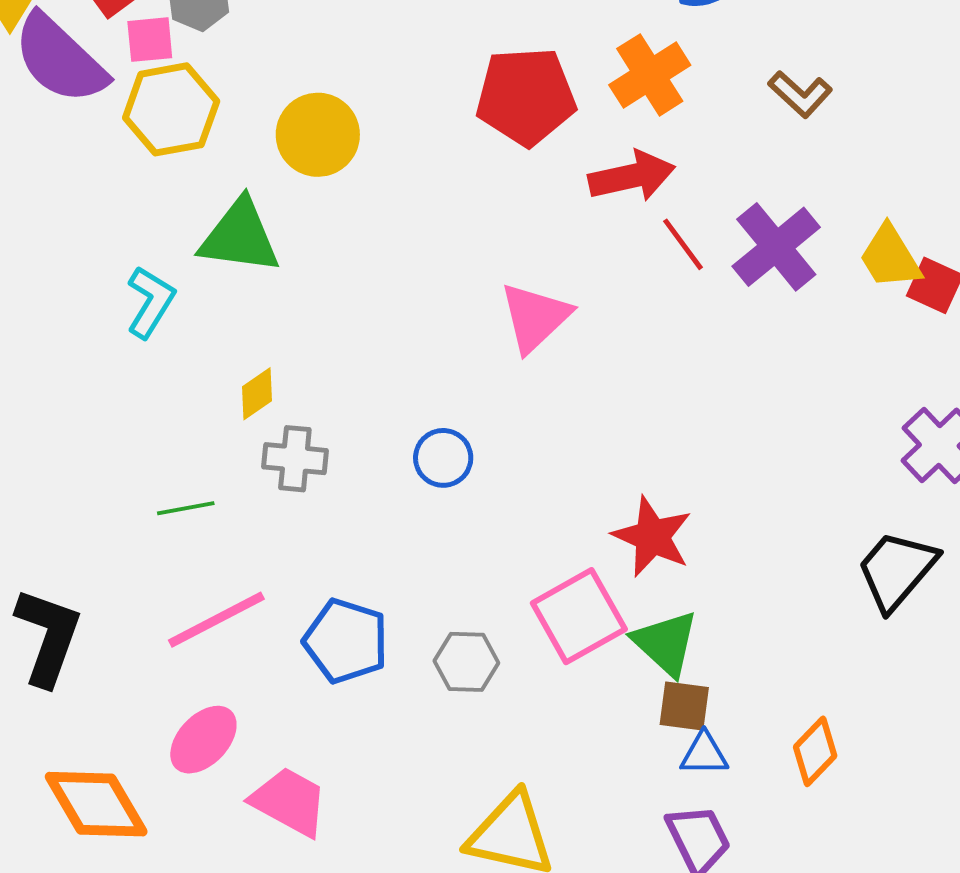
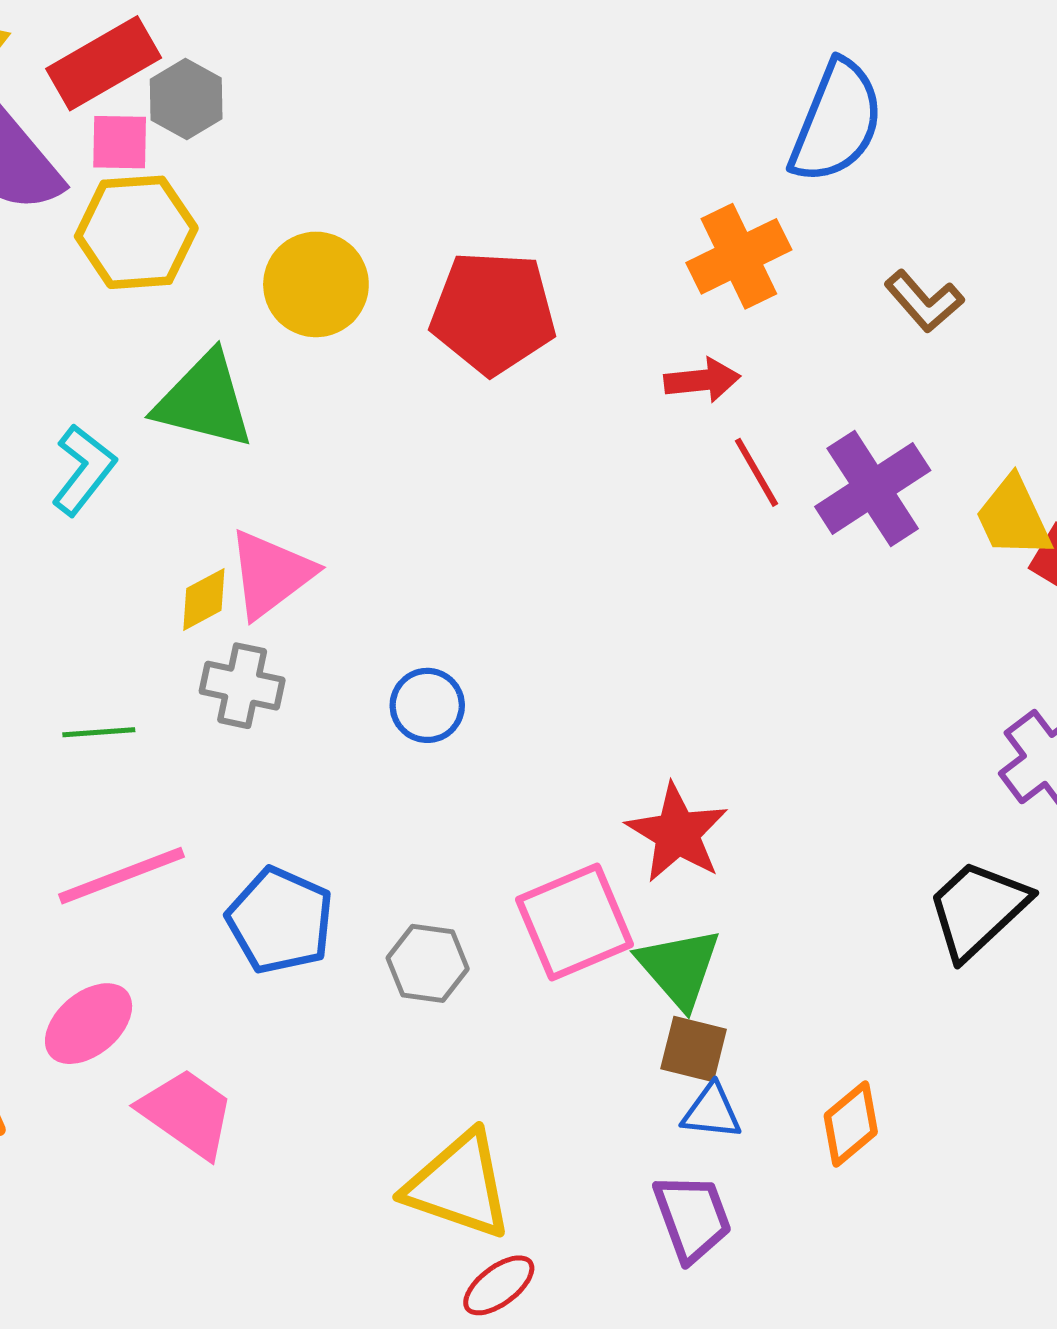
red pentagon: (526, 96) -> (493, 313), moved
red arrow: (632, 176) -> (702, 380), size x0.7
pink triangle: (535, 317) -> (271, 574), moved

